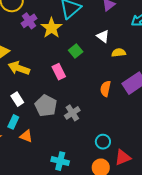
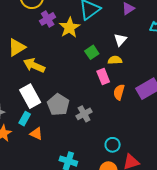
white triangle: (103, 36) -> (120, 40), turned 32
yellow semicircle: (119, 53) -> (115, 60), moved
pink rectangle: (59, 72) -> (103, 76), moved
white rectangle: (17, 99) -> (30, 96), size x1.6

